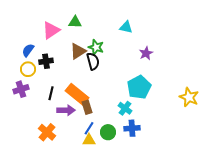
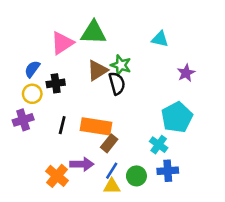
green triangle: (75, 22) -> (93, 33), size x1.5
orange rectangle: (77, 94) -> (96, 126), turned -30
brown rectangle: (87, 107) -> (109, 143), turned 56
purple arrow: (66, 110) -> (82, 164), moved

